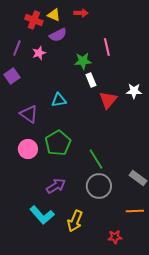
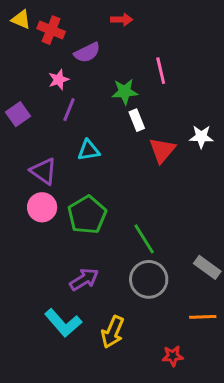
yellow triangle: (54, 15) -> (21, 20), moved
purple line: (17, 48) -> (69, 110), moved
pink circle: (28, 149) -> (42, 207), moved

